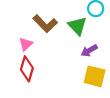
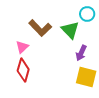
purple arrow: (89, 51) -> (81, 53), turned -35

